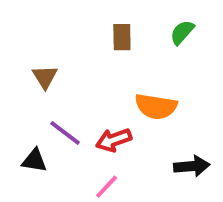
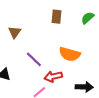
purple line: (65, 133) -> (34, 59), moved
red arrow: (114, 140) -> (53, 77), moved

